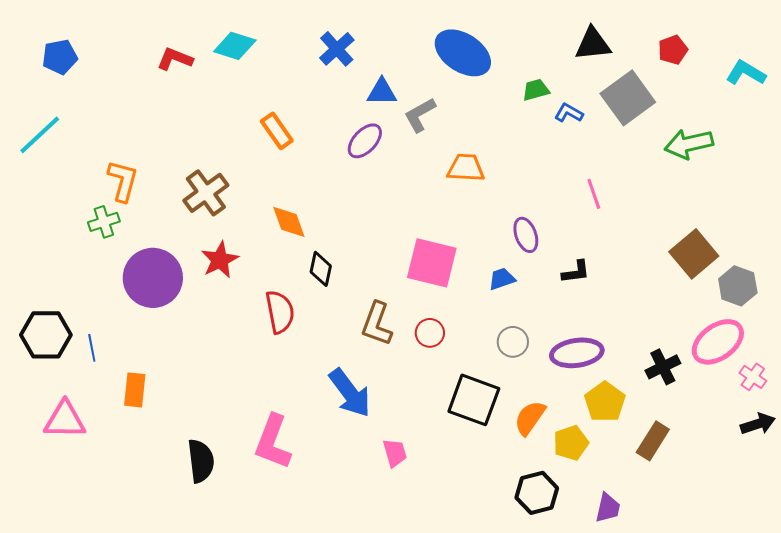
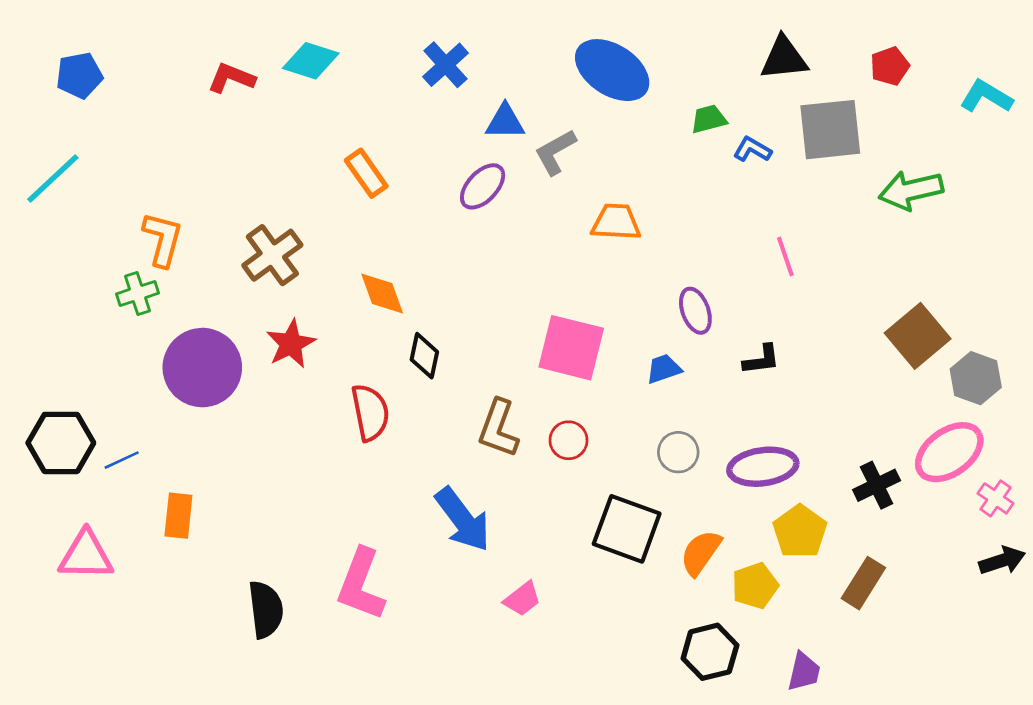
gray square: (628, 98) -> (830, 130), turned 30
blue line: (92, 348) -> (122, 460), turned 76
pink trapezoid: (395, 453) -> (522, 599), turned 68

